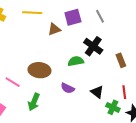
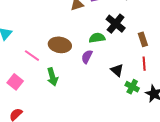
purple semicircle: (68, 88) -> (87, 57), moved, turned 88
red line: (124, 92) -> (144, 64), moved
green arrow: (34, 102) -> (52, 77), turned -42

